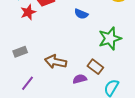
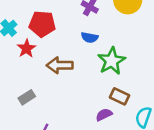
green star: (110, 38) -> (112, 61), moved
brown arrow: (56, 62) -> (60, 65), moved

